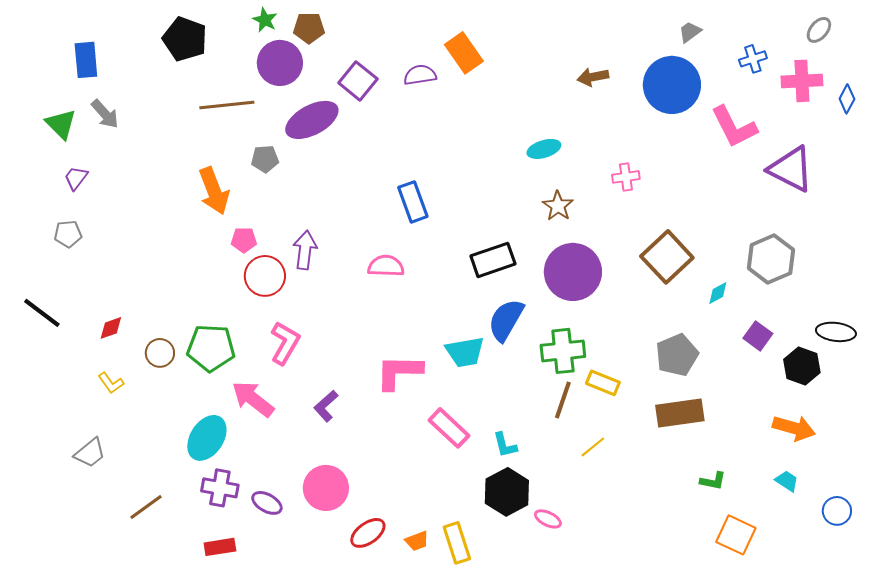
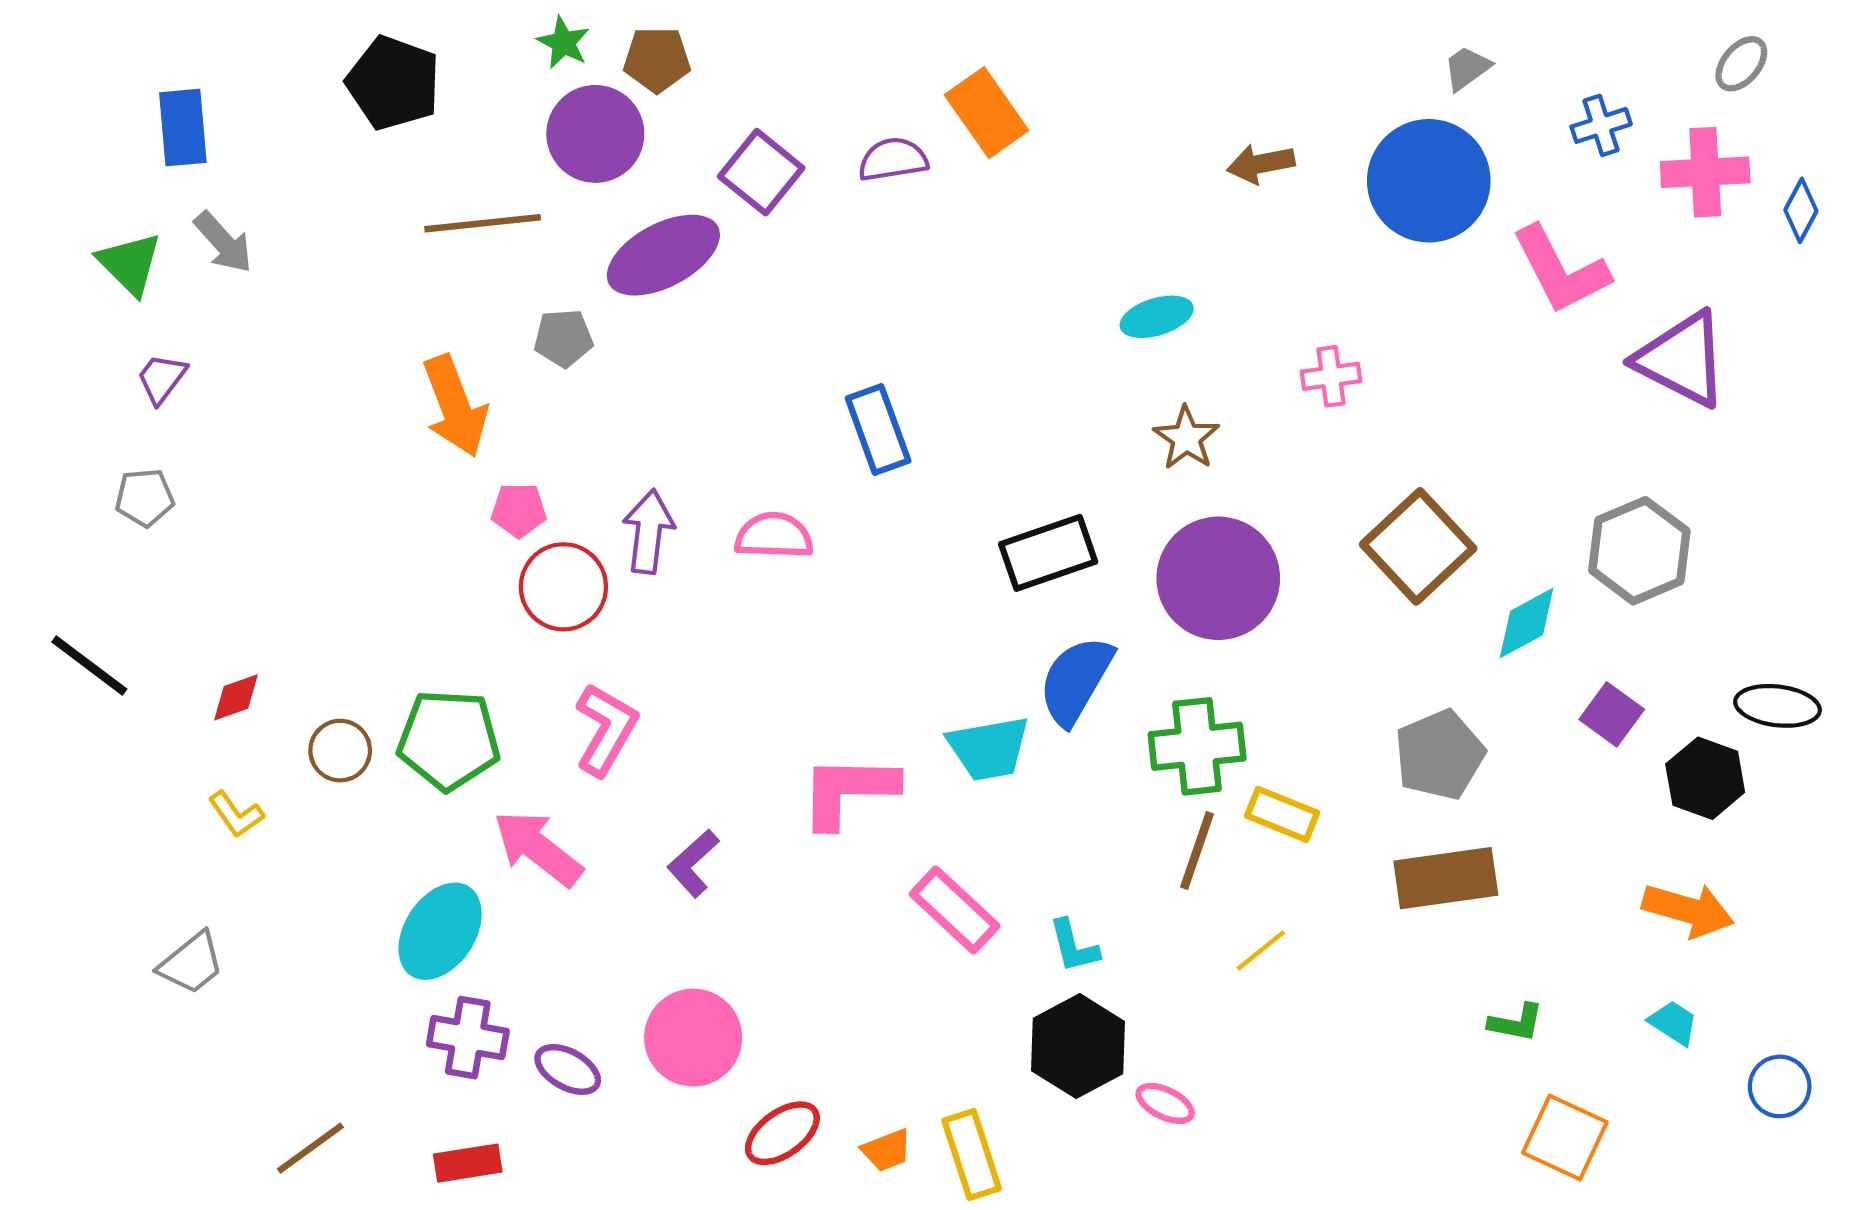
pink semicircle: (386, 266) -> (774, 536), moved
cyan diamond: (718, 293) -> (1527, 623), size x1.5
brown line: (146, 507) -> (310, 1148), moved

